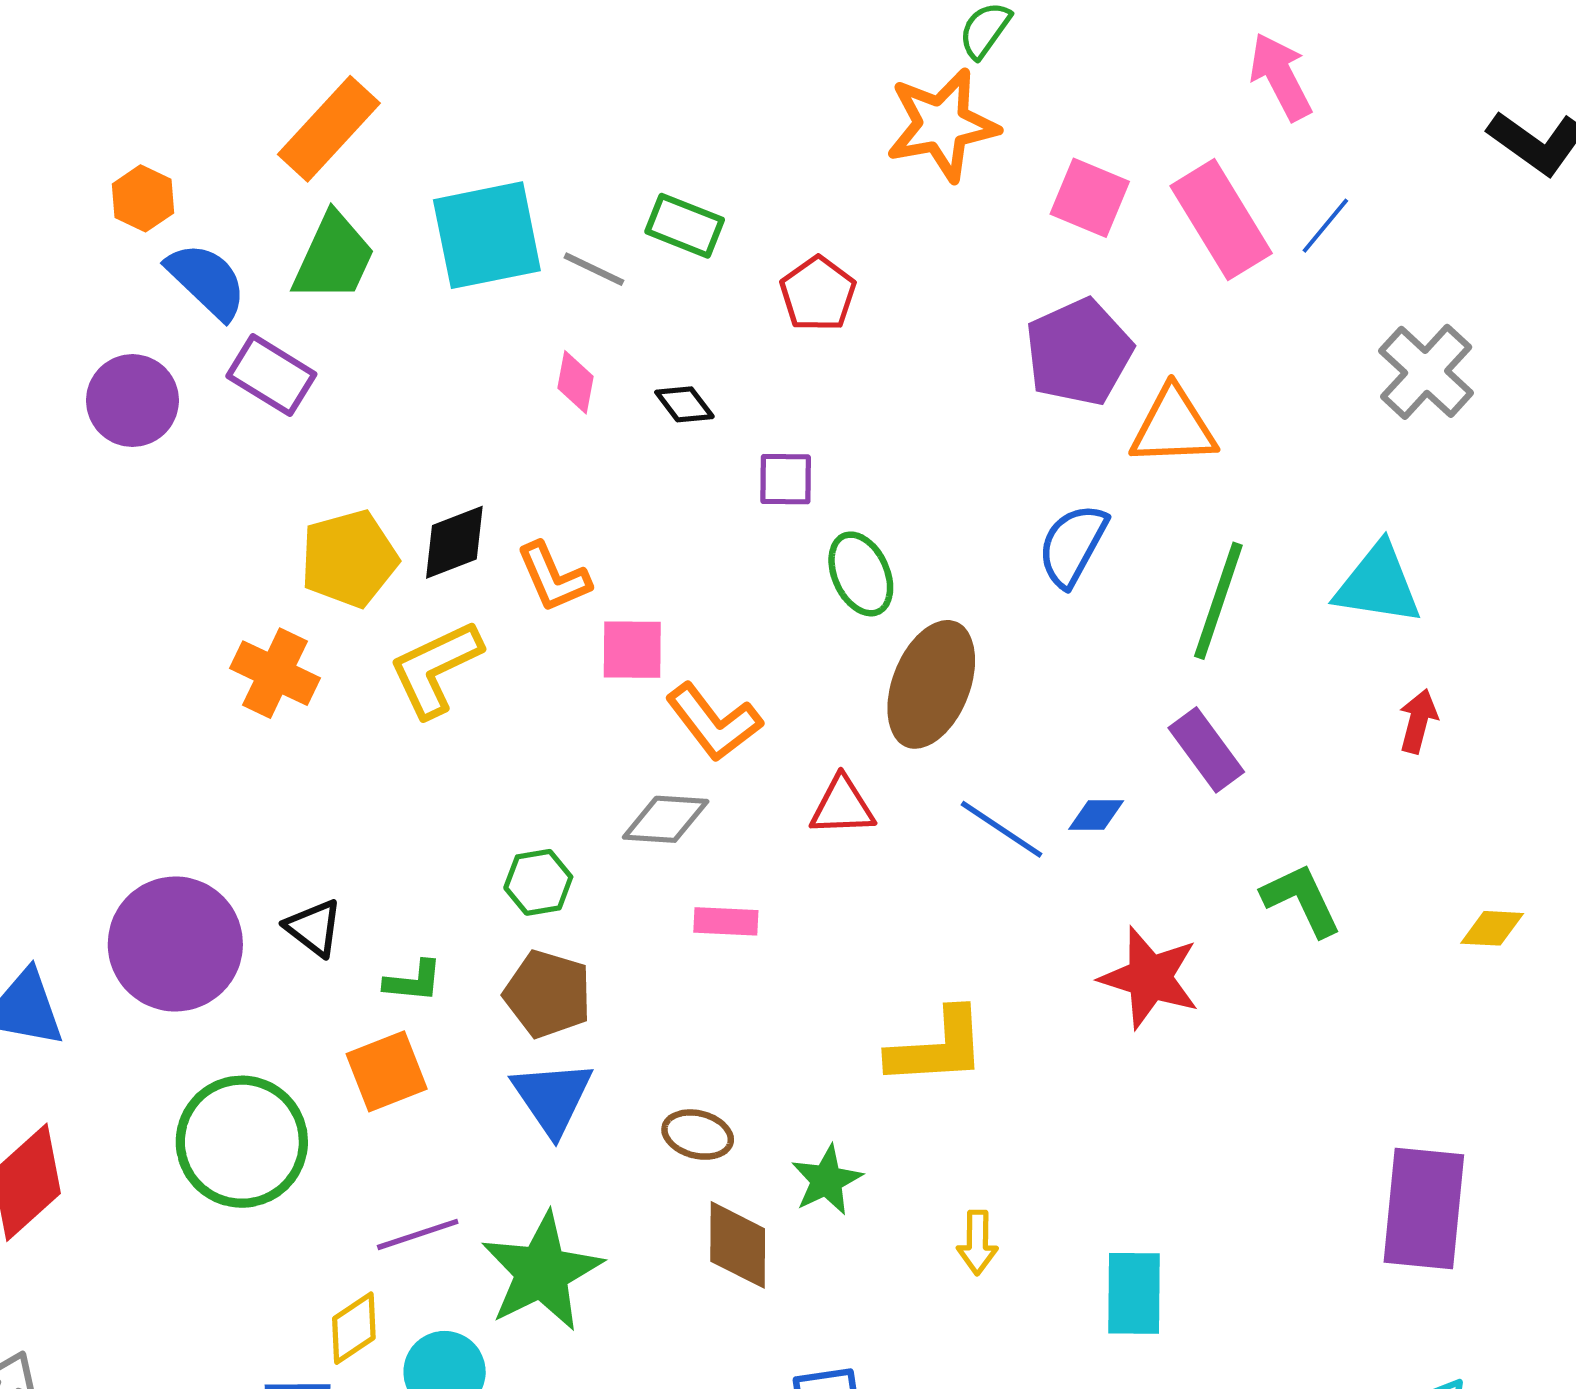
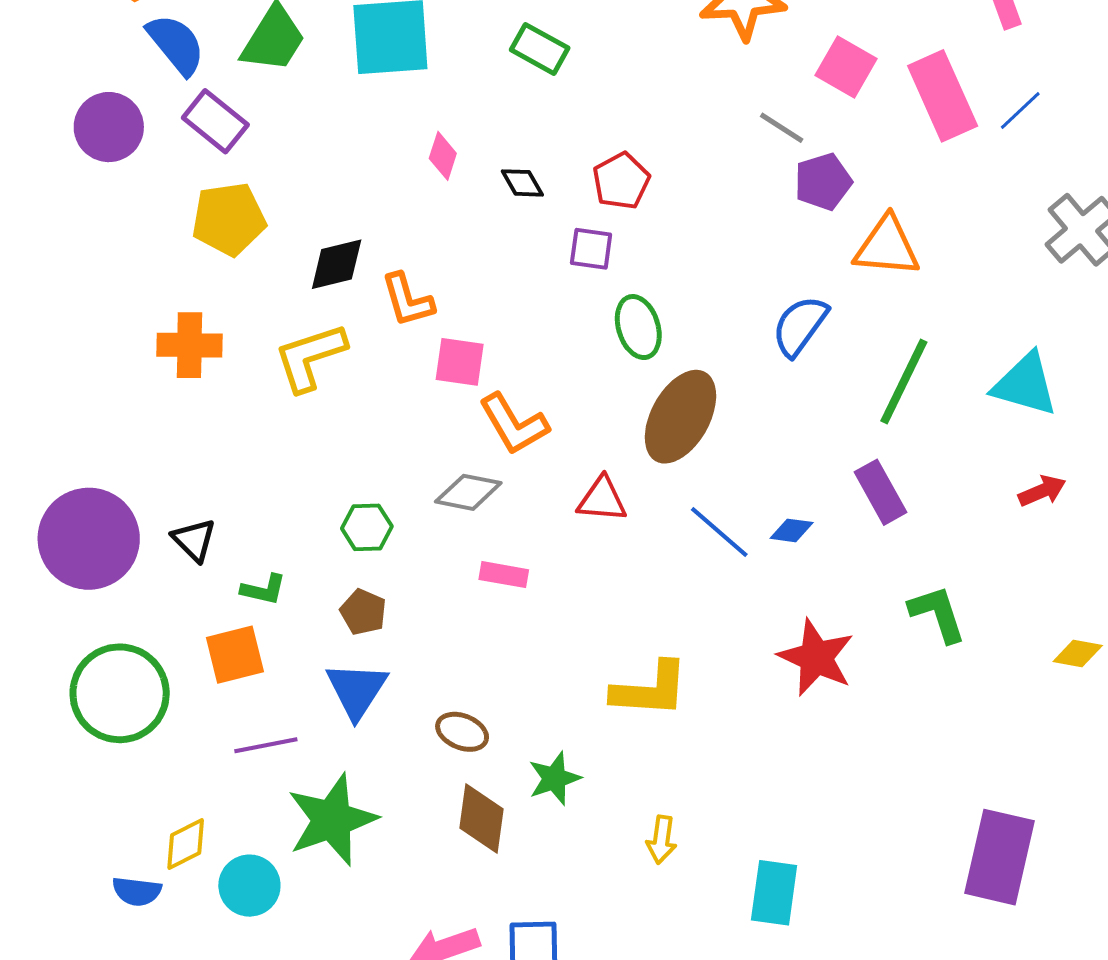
gray line: (594, 269) -> (782, 128), moved
red pentagon: (818, 294) -> (621, 181), moved
purple pentagon: (1079, 352) -> (823, 182), size x0.7
yellow pentagon: (349, 559) -> (229, 219), moved
orange cross: (275, 673) -> (189, 345), turned -32
red arrow: (1418, 721) -> (1042, 491), turned 45
brown pentagon: (548, 994) -> (363, 612), size x0.7
purple line: (418, 1234) -> (266, 745), moved

